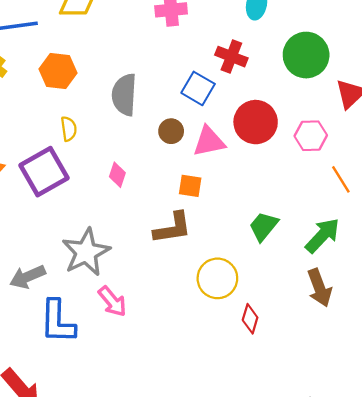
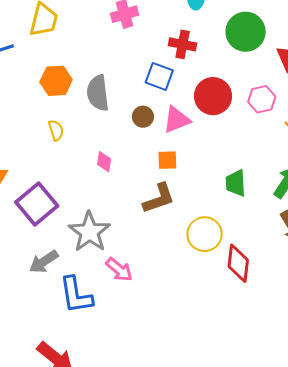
orange hexagon: (58, 71) -> (56, 81), moved
purple square: (44, 172) -> (37, 204), moved
green trapezoid: (264, 226) -> (236, 183), turned -32
red diamond: (250, 319) -> (238, 263), size x1.5

